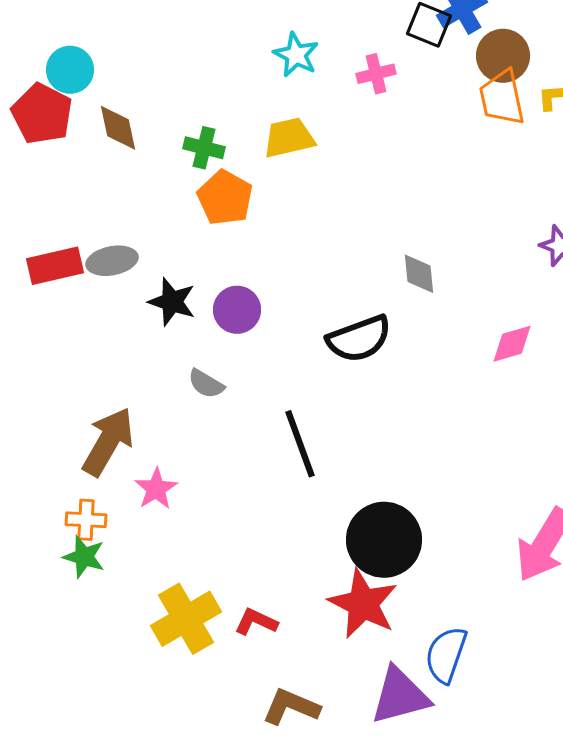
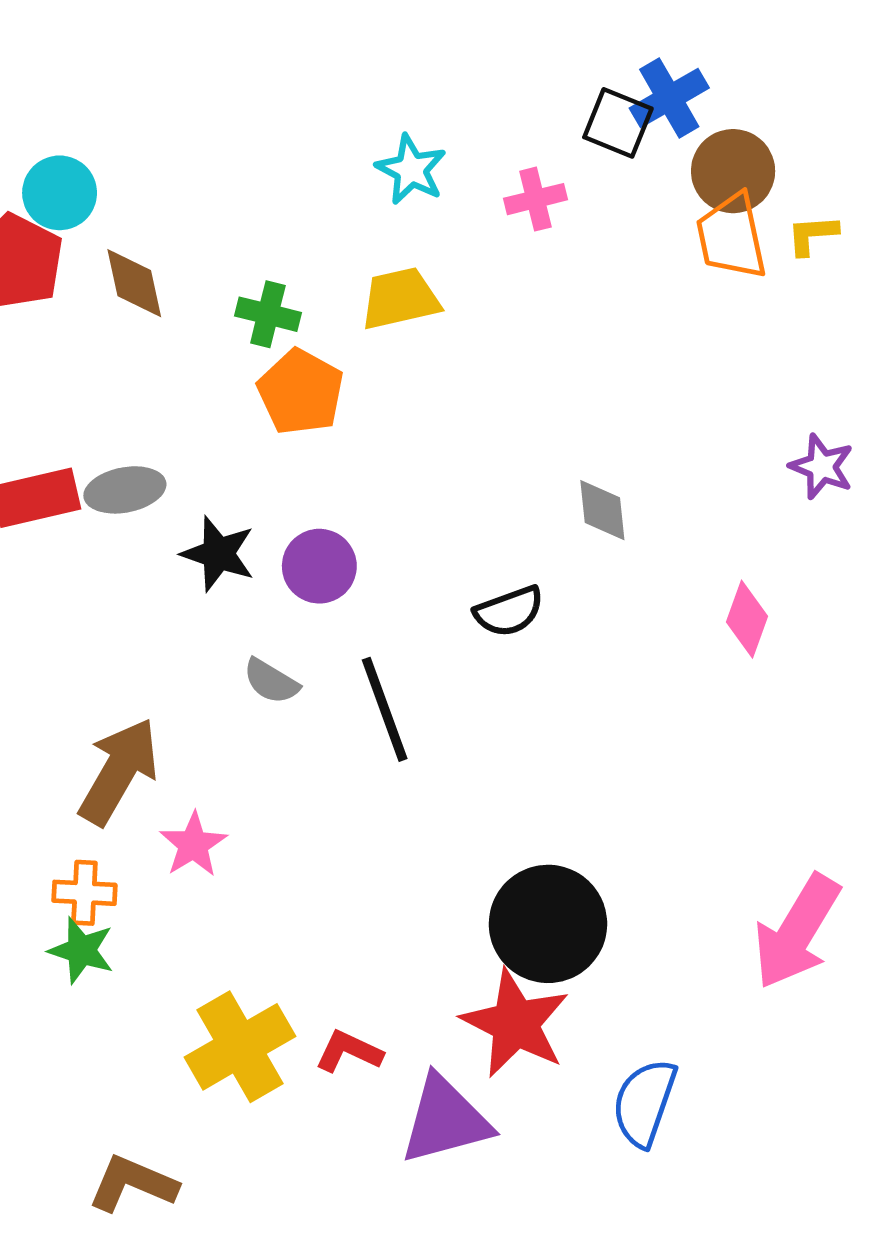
black semicircle: (359, 339) -> (509, 611), size x0.7
pink diamond: (512, 344) -> (747, 619), turned -54
black line: (300, 444) -> (385, 709), moved
purple triangle: (400, 696) -> (445, 1120), moved
brown L-shape: (291, 707) -> (133, 1184), moved

